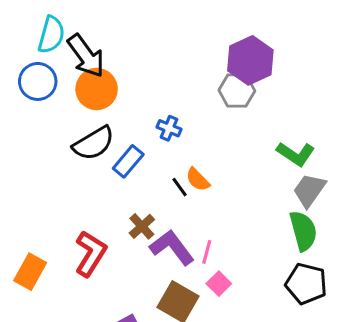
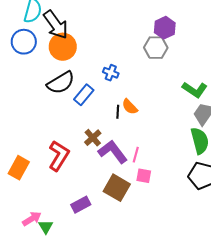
purple hexagon: (250, 60) -> (165, 28), size x0.7
black line: (180, 187) -> (118, 112), turned 40
pink square: (219, 284) -> (144, 176), turned -35

